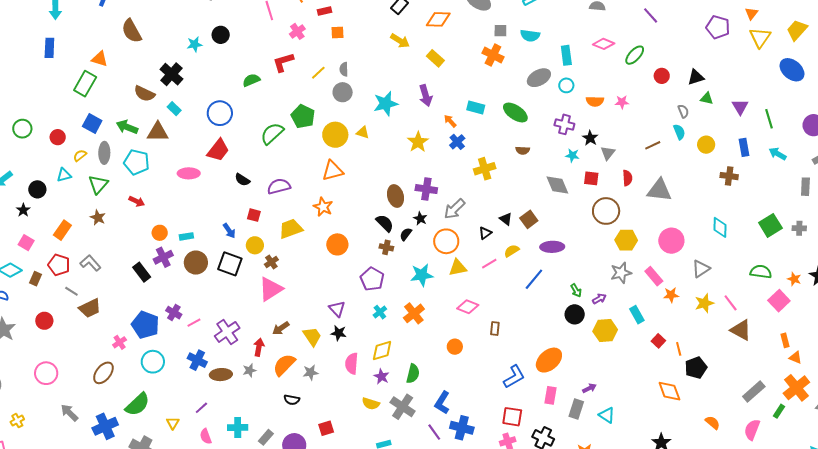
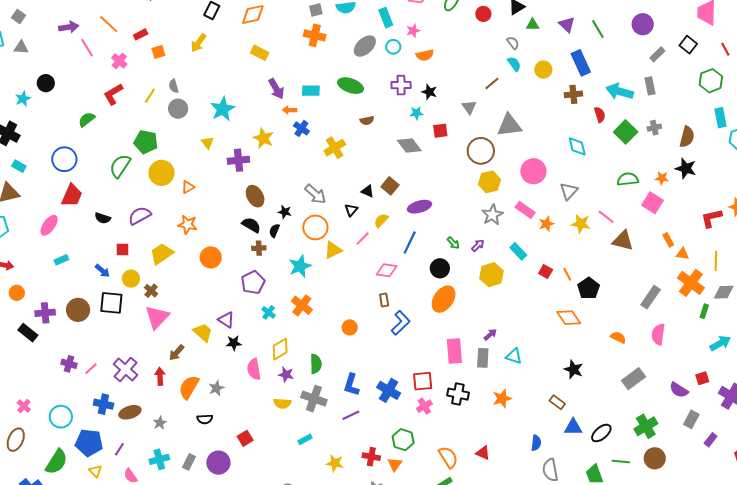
yellow arrow: (400, 41) -> (198, 43), moved, turned 108
purple arrow: (426, 96) -> (276, 89), moved
pink star: (622, 102) -> (413, 31), moved
orange arrow: (450, 121) -> (290, 110), turned -32
yellow triangle: (363, 132) -> (207, 143), turned 48
yellow circle: (335, 135) -> (161, 173), moved
blue rectangle: (744, 147) -> (581, 63), size x1.4
gray triangle: (608, 153) -> (469, 107), moved
cyan arrow: (778, 154) -> (619, 91), moved, size x1.5
orange triangle: (333, 171) -> (188, 187), size x0.6
pink ellipse: (189, 173) -> (49, 225), turned -40
red semicircle: (627, 178) -> (600, 115), moved
purple cross: (426, 189) -> (238, 160), moved
gray arrow: (454, 209) -> (315, 194), turned -80
brown circle: (606, 211) -> (481, 151), moved
orange circle: (160, 233) -> (17, 293), moved
cyan rectangle: (186, 236) -> (61, 260), moved
purple cross: (163, 257) -> (45, 313), turned 36
purple pentagon: (372, 279) -> (253, 282), turned 30
yellow star: (704, 303) -> (581, 224), turned -30
pink diamond: (468, 307) -> (387, 270), moved
black circle: (575, 314) -> (440, 268), moved
blue pentagon: (145, 325) -> (89, 443), moved
yellow trapezoid: (312, 336) -> (203, 332), moved
orange ellipse: (549, 360) -> (444, 299), moved
gray star: (249, 370) -> (160, 423), moved
blue L-shape: (514, 377) -> (401, 323), moved
pink rectangle: (550, 395) -> (454, 351), size x1.4
green rectangle: (779, 411) -> (704, 311), moved
blue cross: (462, 428) -> (389, 390), moved, turned 30
purple line: (434, 432) -> (351, 415), turned -66

